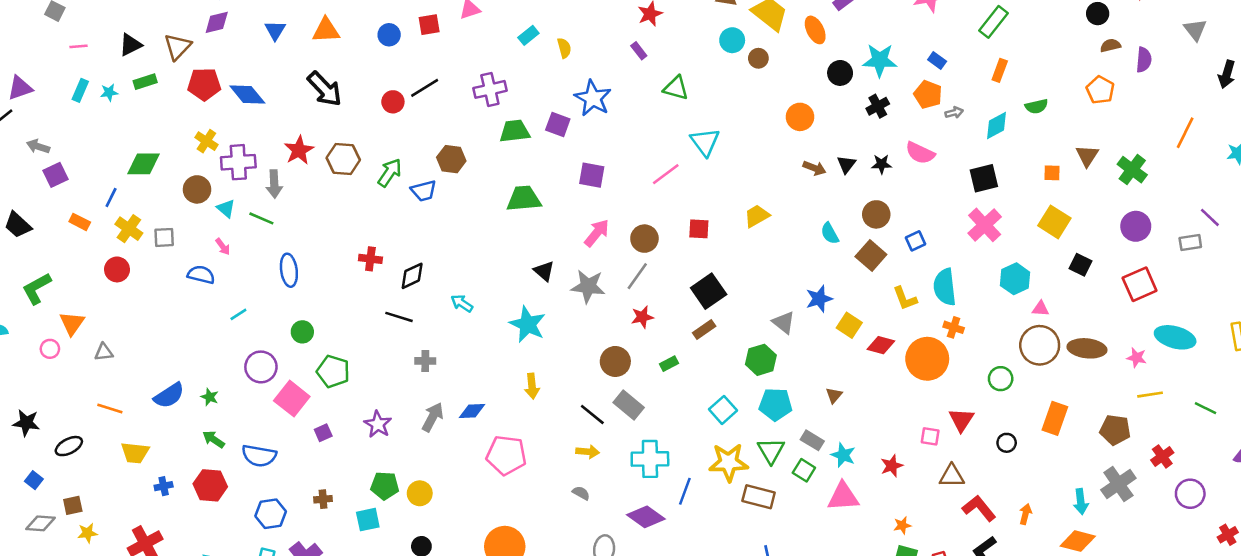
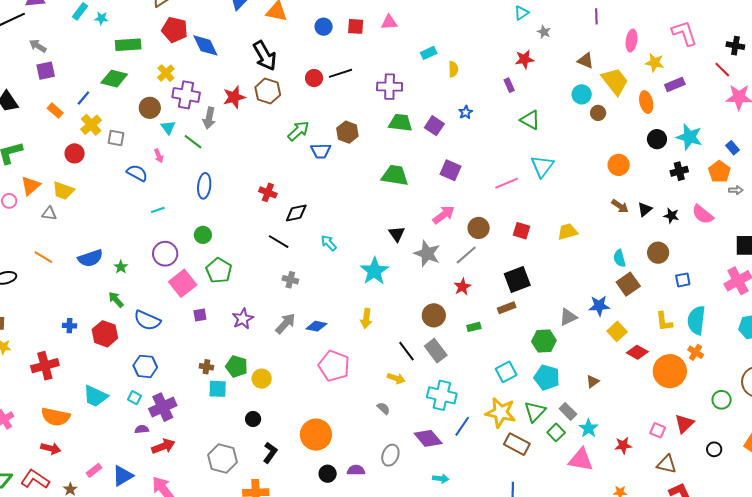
green rectangle: (145, 82) -> (128, 45), moved, size x1.4
blue star: (593, 98) -> (466, 112), size x0.5
brown hexagon: (343, 159) -> (268, 91), moved
brown square: (871, 256) -> (628, 284), moved
red star: (642, 317) -> (462, 287), turned -30
gray triangle: (784, 322) -> (568, 317), turned 42
yellow trapezoid: (135, 453) -> (63, 191), moved
brown cross: (323, 499) -> (206, 367), moved

